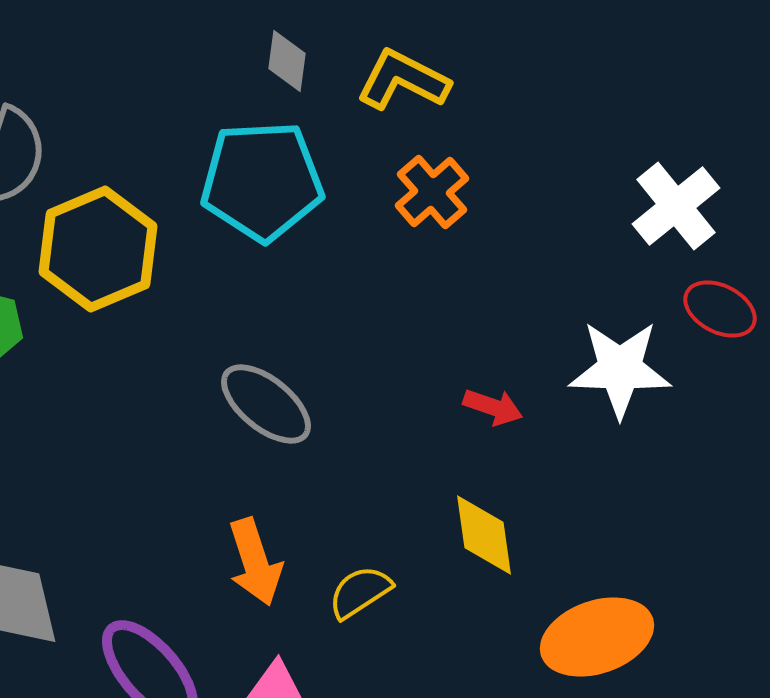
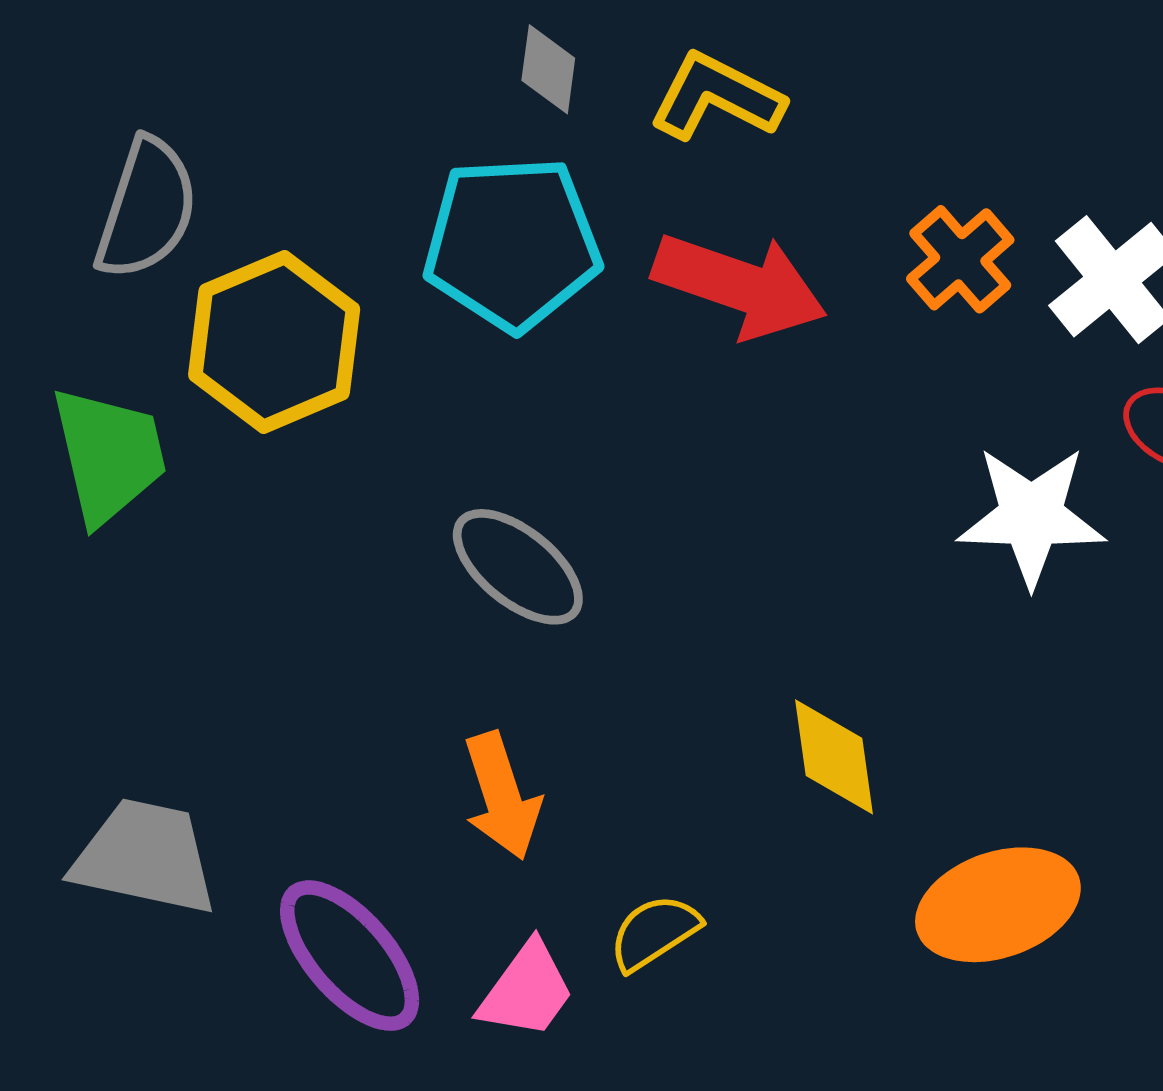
orange cross: (432, 192) -> (960, 259), moved
red arrow: (493, 407) -> (740, 285), moved, size x2.0
yellow semicircle: (360, 592) -> (654, 932), moved

